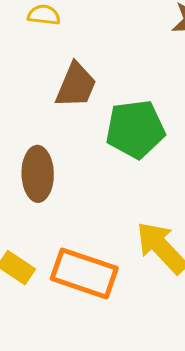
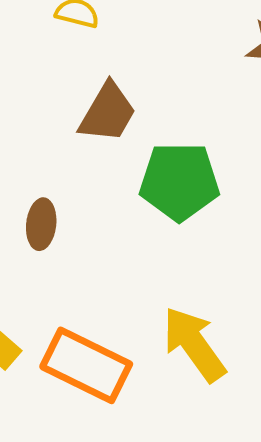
brown ellipse: (38, 174) -> (41, 224), size x0.7

